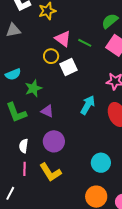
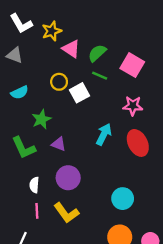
green semicircle: (110, 21) -> (97, 53), moved
gray triangle: (13, 30) -> (15, 55), turned 35
pink triangle: (63, 39) -> (71, 49), moved
green line: (85, 43) -> (100, 76), moved
cyan semicircle: (13, 74) -> (20, 92), moved

